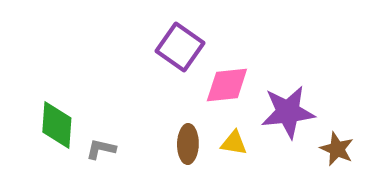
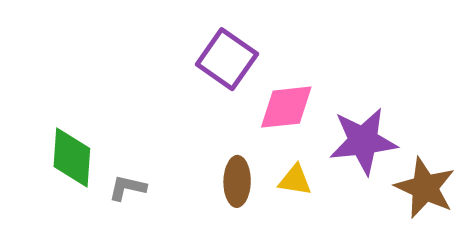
brown star: (337, 149) -> (425, 188), size x1.4

